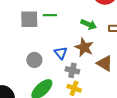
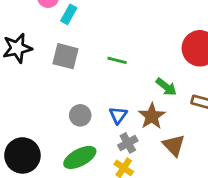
gray square: (29, 19) -> (66, 56), moved
gray cross: (72, 70) -> (128, 143), turned 32

